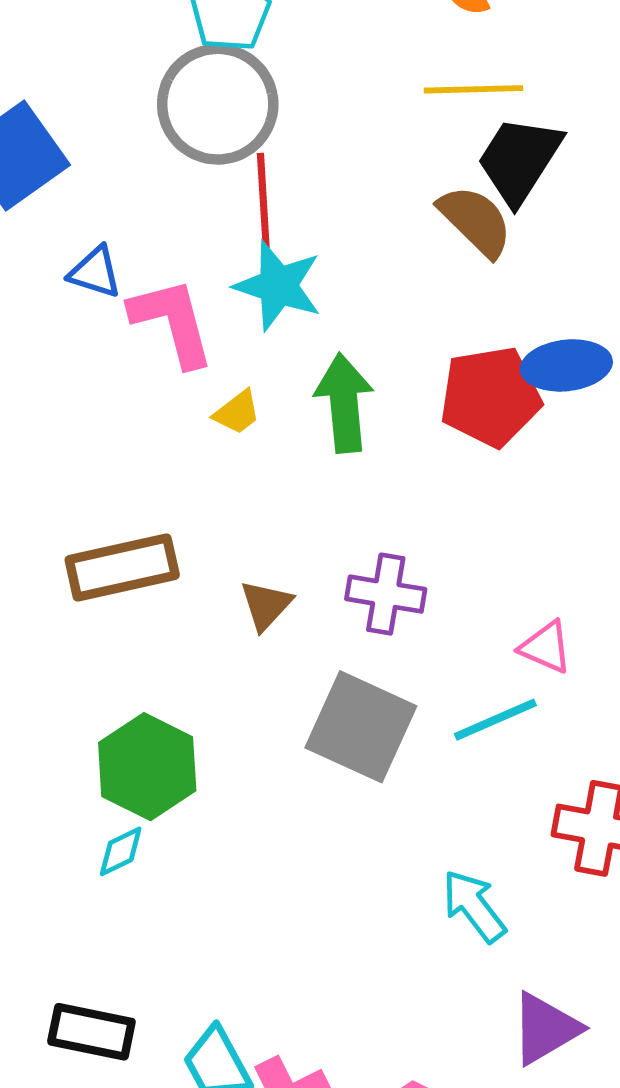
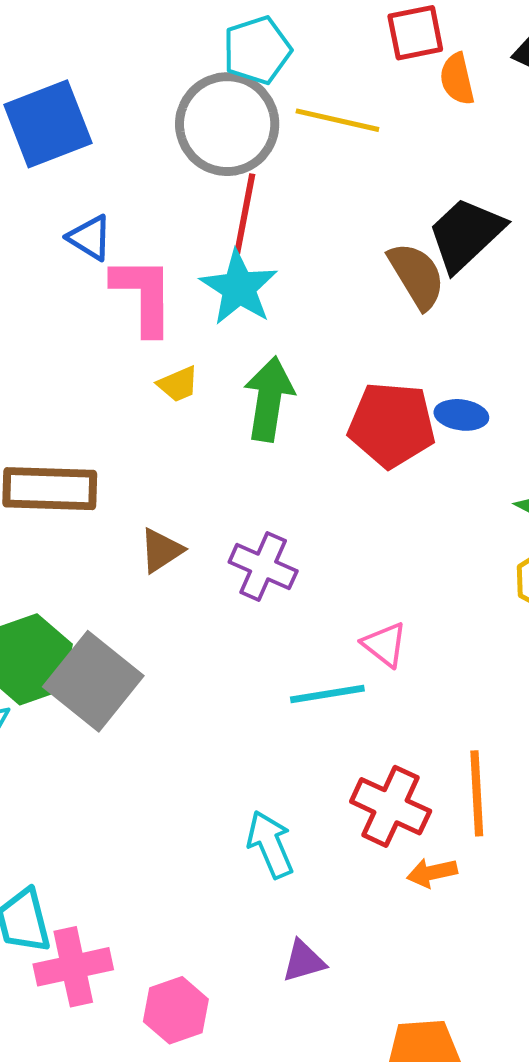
yellow line: (473, 89) -> (337, 120), moved
blue ellipse: (566, 365) -> (461, 415), size x0.7
gray square: (361, 727) -> (93, 681), moved
purple triangle: (545, 1029) -> (304, 961), size x0.7

